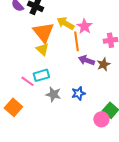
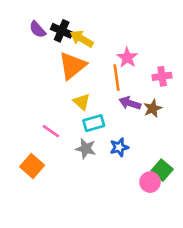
yellow arrow: (65, 23) -> (82, 39), moved
orange triangle: (43, 32) -> (72, 66), turned 30
yellow triangle: (42, 49) -> (82, 102), moved
cyan rectangle: (41, 75) -> (94, 123), moved

